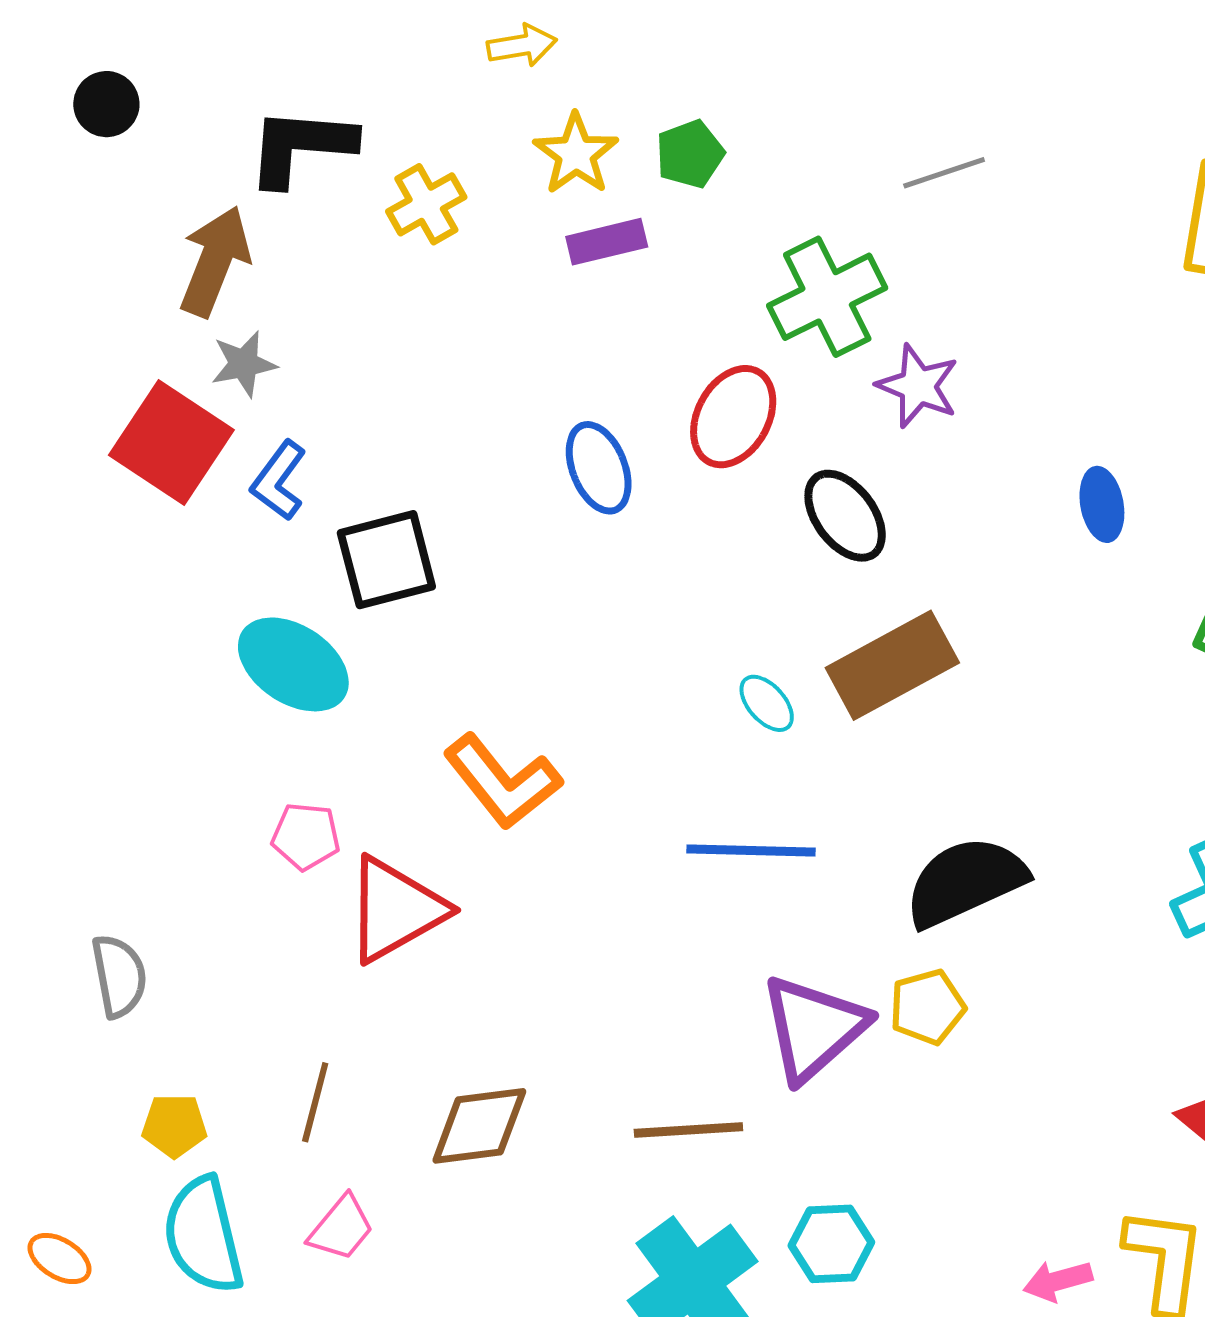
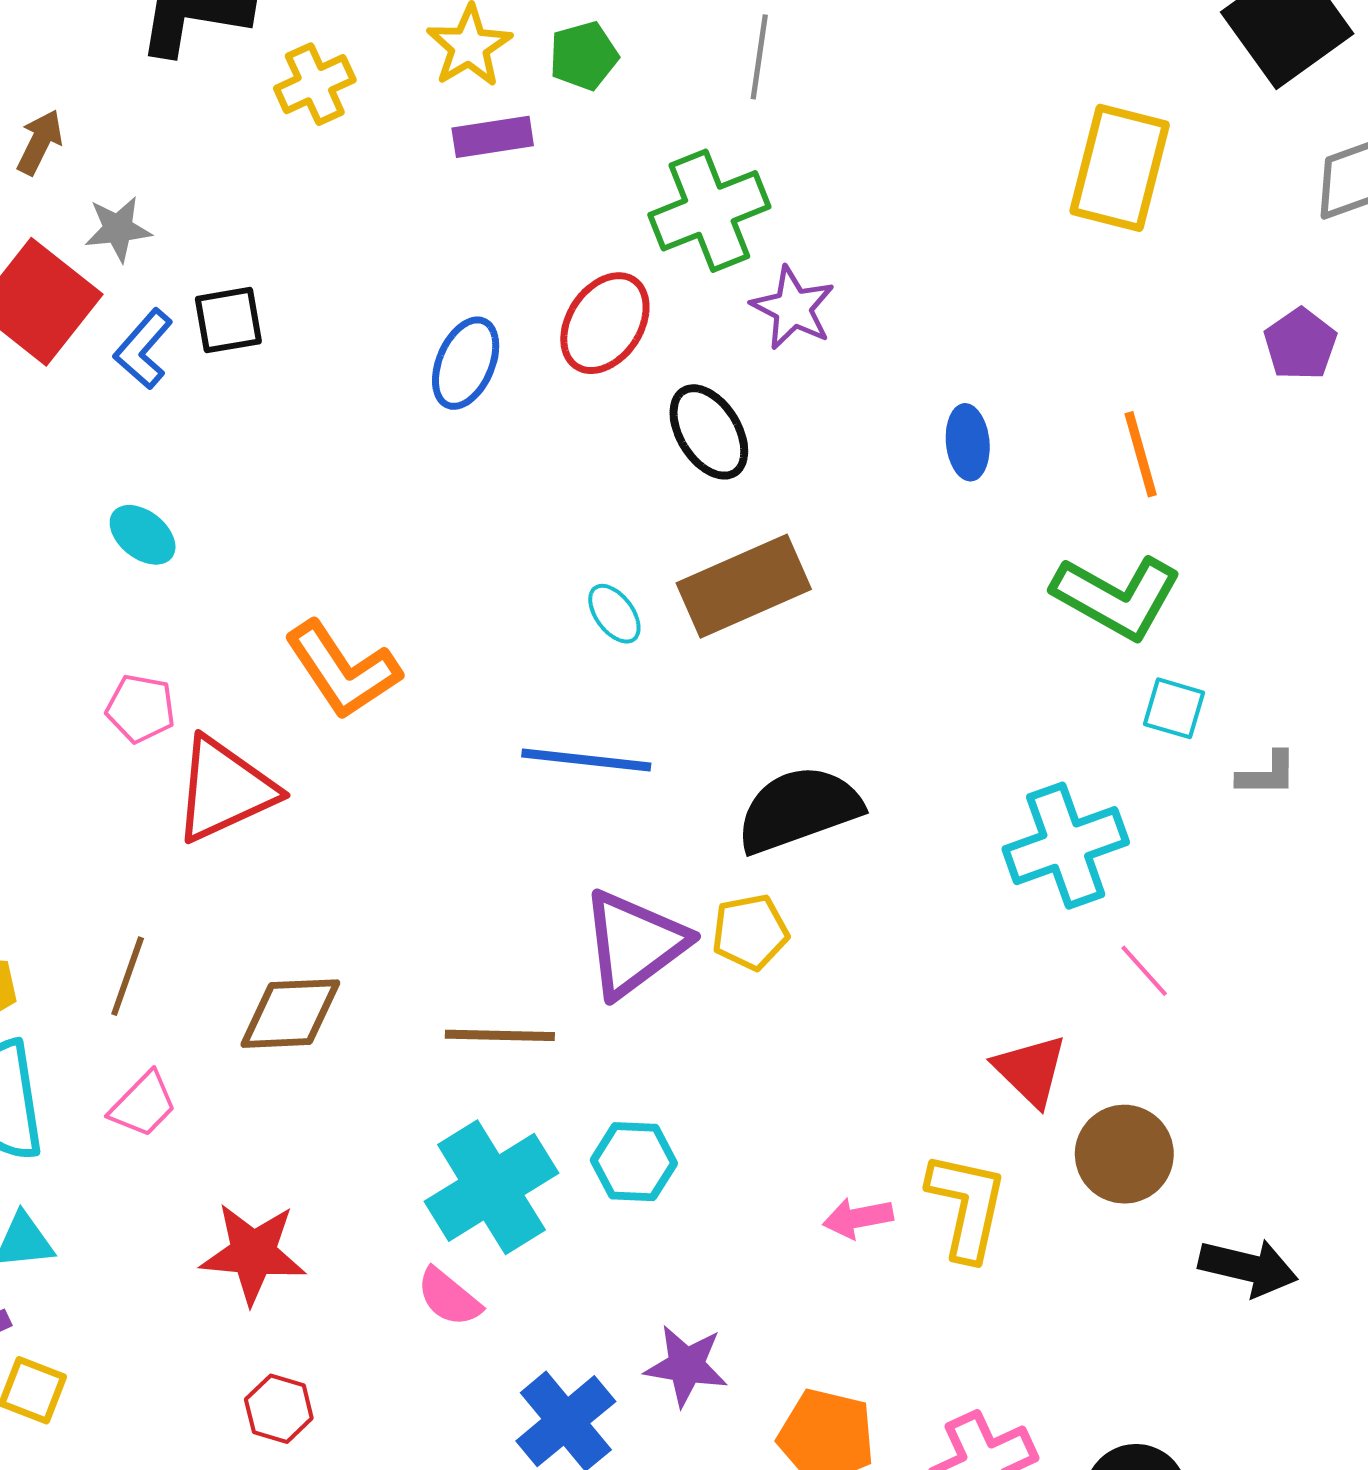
gray line: (944, 173) -> (759, 57), moved, turned -68
brown arrow: (215, 261) -> (40, 142), moved, size x0.6
blue ellipse: (599, 468) -> (466, 363), turned 40
black square: (386, 560) -> (228, 320), moved, size x0.7
cyan ellipse: (293, 664) -> (143, 535), size x0.6

